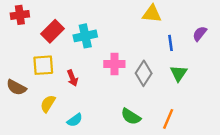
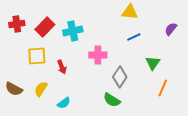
red cross: (20, 15) -> (17, 24), moved
blue line: (171, 43) -> (134, 37), moved, turned 72
gray diamond: (144, 73) -> (120, 77), moved
brown semicircle: (16, 87) -> (14, 89), moved
orange line: (168, 119) -> (163, 88), moved

